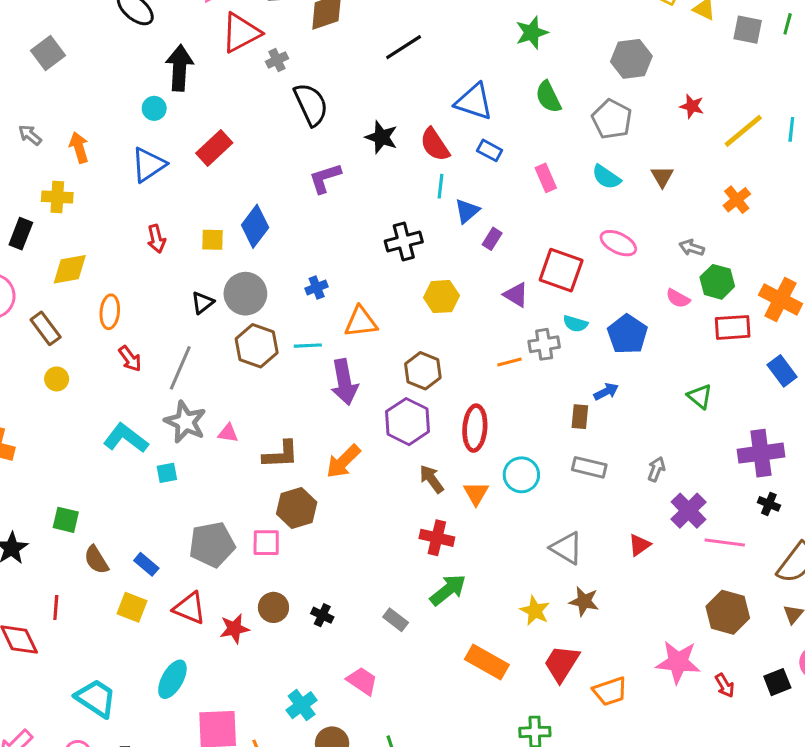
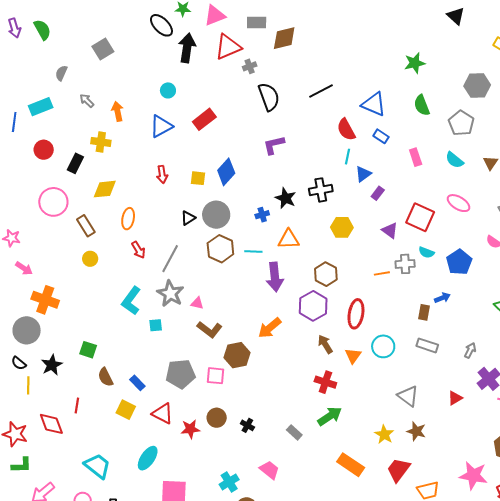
black line: (404, 47) -> (321, 91), moved
black arrow: (180, 68) -> (187, 48), moved
black star: (381, 137) -> (286, 198), moved
cyan L-shape: (126, 438) -> (131, 301), turned -96
brown L-shape: (281, 455) -> (210, 329), moved, turned 35

